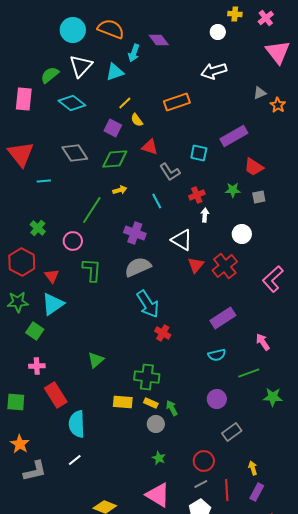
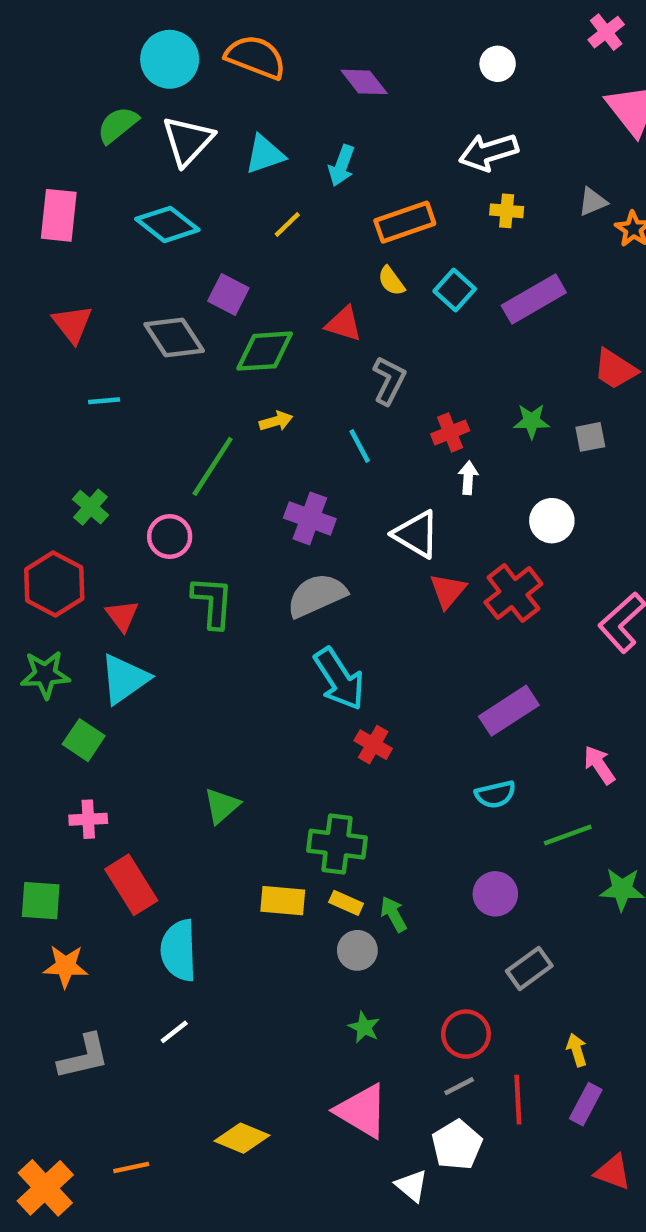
yellow cross: (235, 14) -> (507, 211), moved
cyan arrow: (134, 53) -> (342, 166), moved
green semicircle: (50, 75) -> (118, 125), moved
yellow semicircle: (137, 120) -> (391, 281), moved
purple square: (113, 128) -> (228, 294), moved
cyan square: (199, 153) -> (455, 290), moved, turned 30
red triangle: (21, 154) -> (72, 324), moved, size x0.7
red trapezoid: (254, 167) -> (615, 369), moved
gray L-shape: (170, 172) -> (389, 380), turned -120
orange star: (20, 444) -> (66, 966), moved, turned -30

